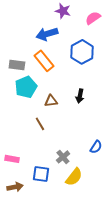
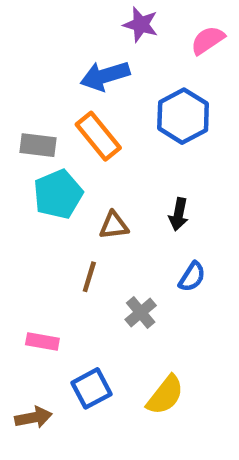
brown line: (40, 124) -> (89, 277), turned 48
blue semicircle: (96, 147) -> (192, 277), moved
gray cross: (63, 157) -> (141, 313), moved
pink rectangle: (12, 159) -> (42, 342), moved
blue square: (41, 174) -> (92, 388), turned -36

